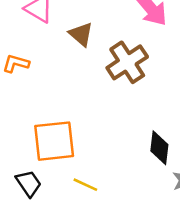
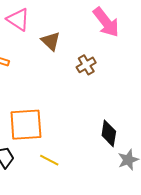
brown cross: (127, 62) -> (86, 65), size x0.6

